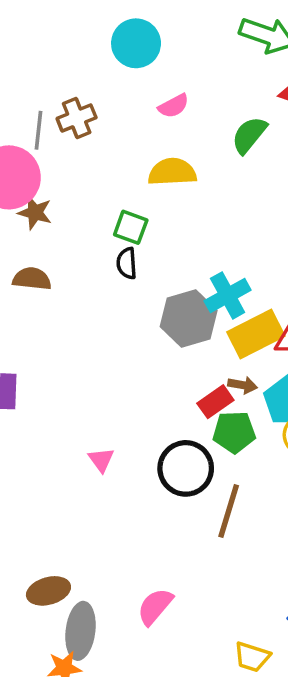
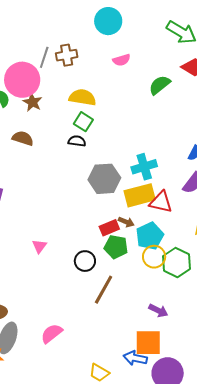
yellow semicircle: (172, 172) -> (82, 97), moved
black semicircle: (127, 263) -> (77, 141), turned 90
cyan cross: (228, 295) -> (144, 167), moved
black circle: (186, 468) -> (85, 261), size x0.7

